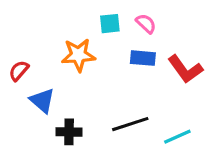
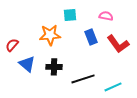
pink semicircle: (146, 24) -> (106, 16), moved, turned -32
blue rectangle: (143, 58) -> (91, 37), turned 63
black cross: (69, 132) -> (54, 67), moved

